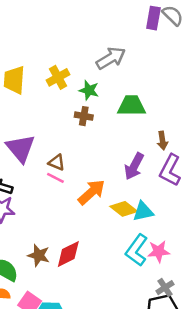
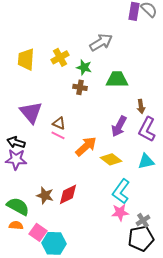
cyan triangle: (143, 211) -> (146, 161), moved
pink star: (159, 251) -> (120, 212), moved

